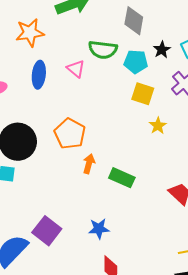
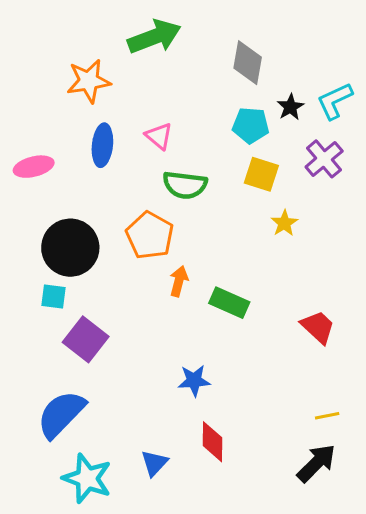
green semicircle: (103, 50) -> (185, 185), moved
purple square: (47, 231) -> (86, 339), moved

